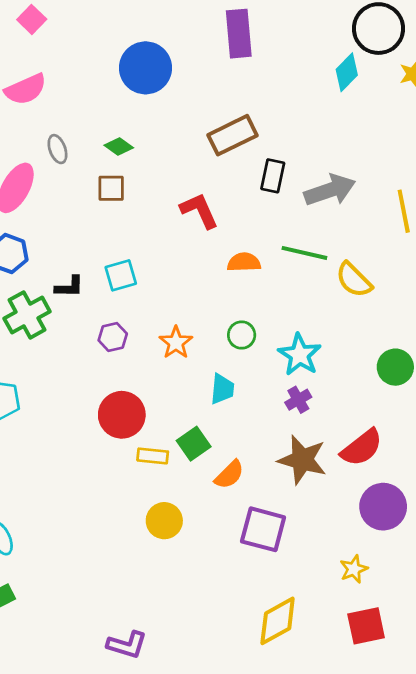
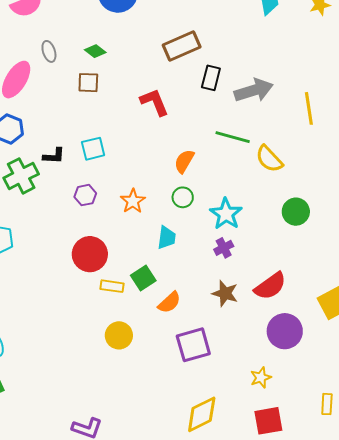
orange semicircle: (244, 262) -> (184, 161), moved, turned -60
green circle: (395, 367) -> (296, 212), moved
brown star: (302, 460) -> (225, 293), size x0.7
purple square: (263, 529) -> (193, 345), turned -33

